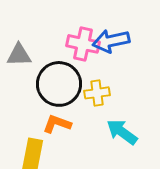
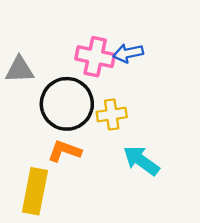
blue arrow: (111, 41) -> (128, 53), size x0.7

